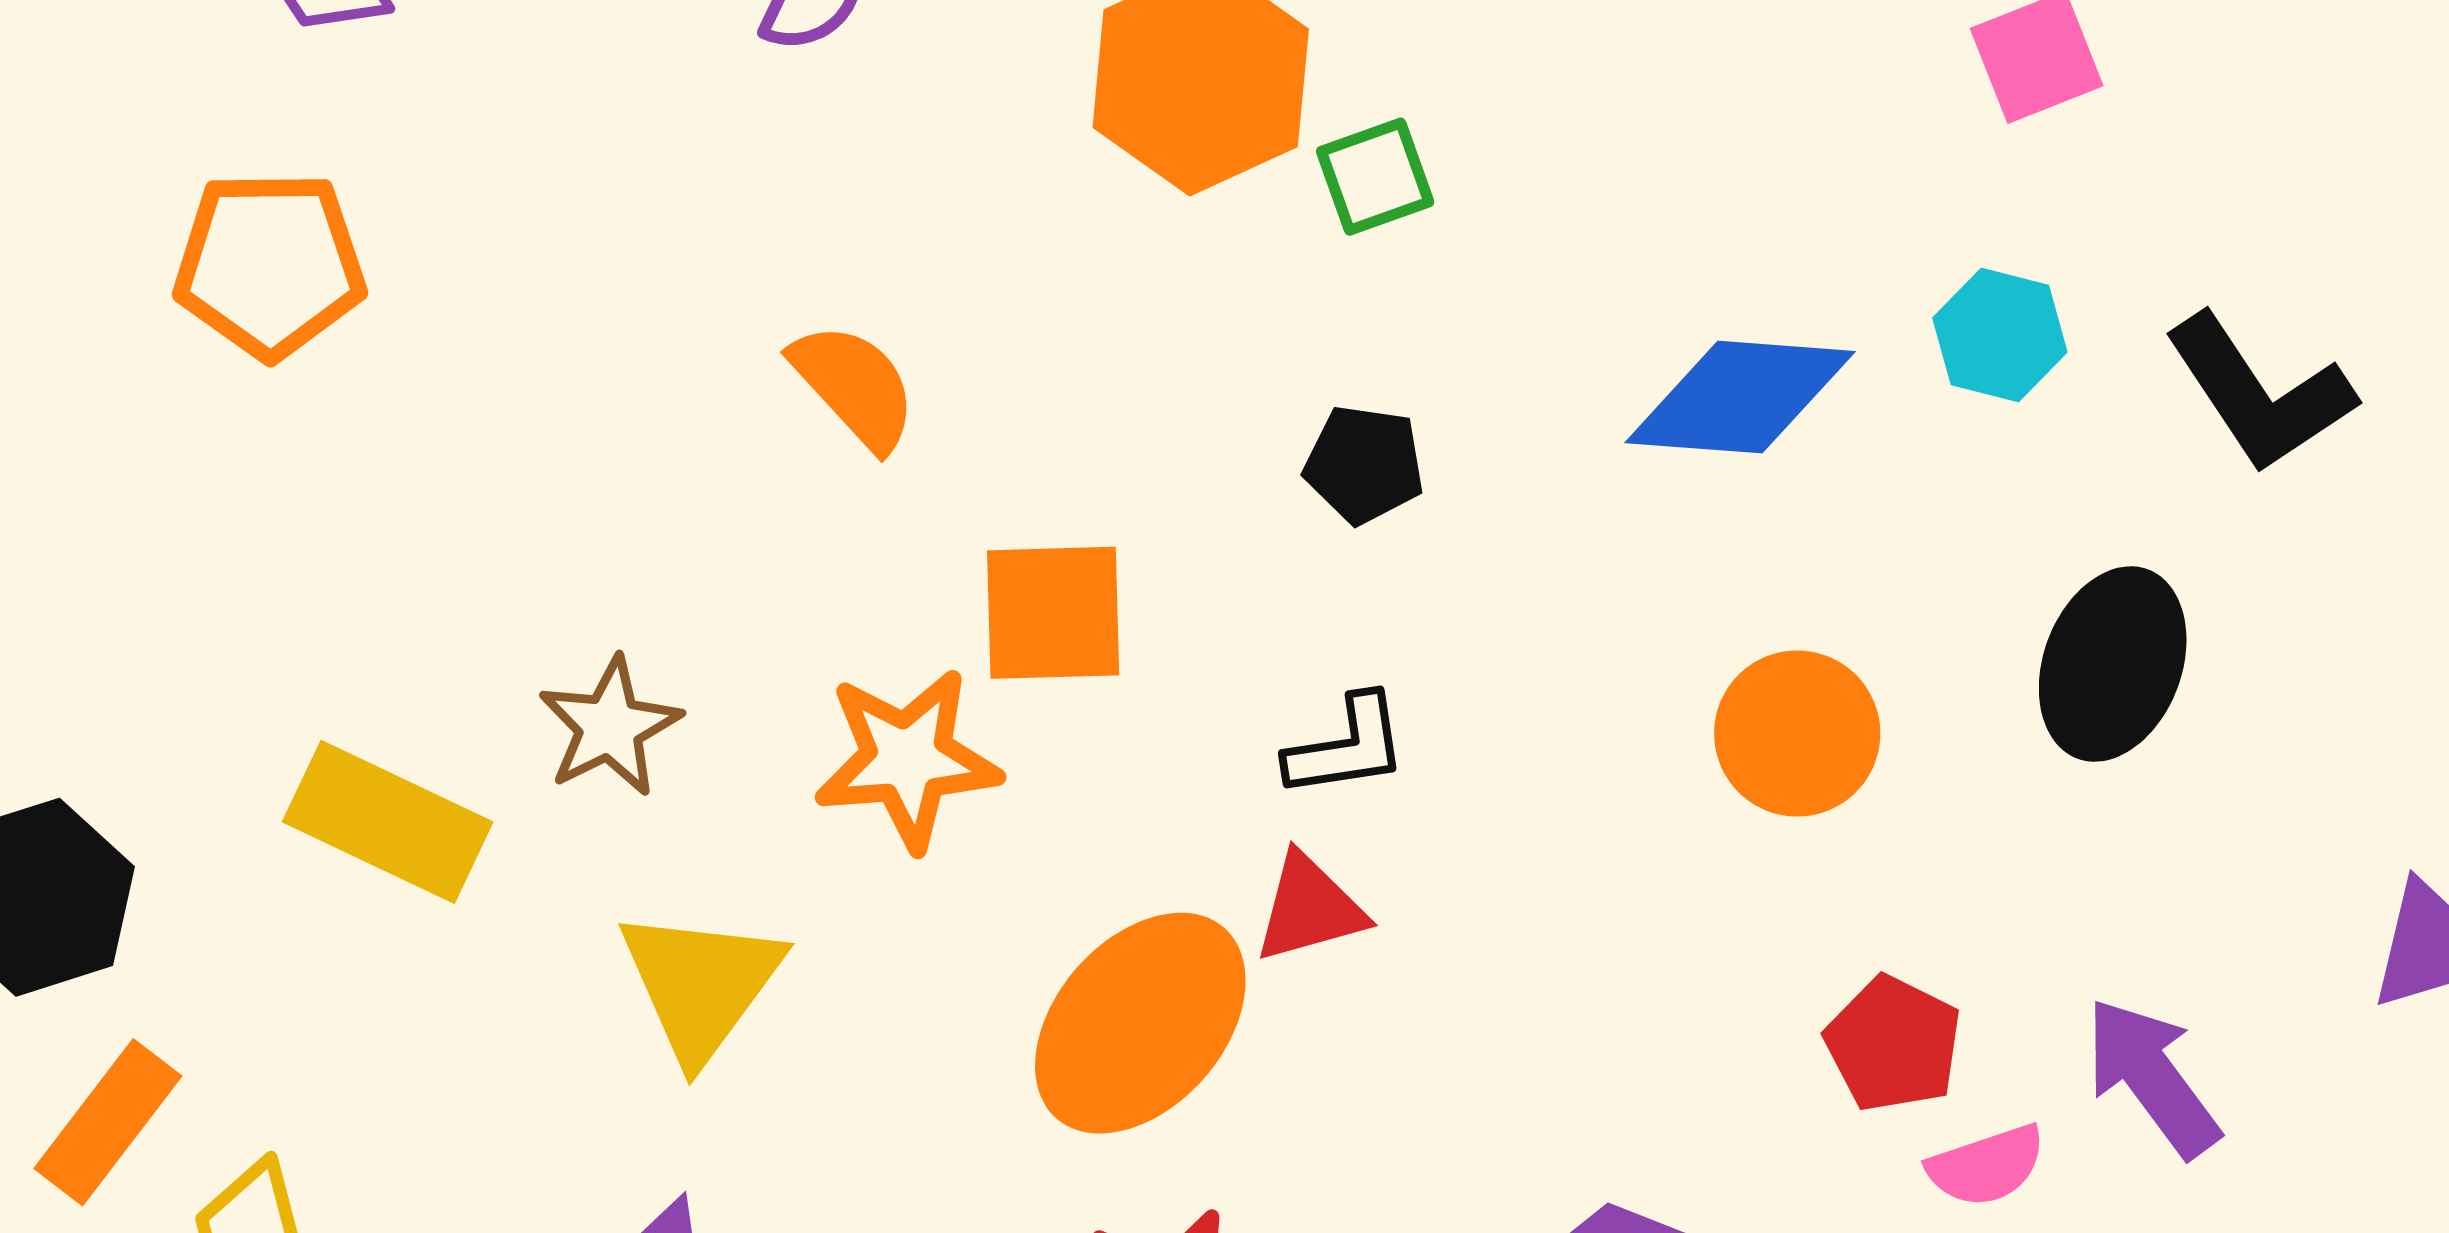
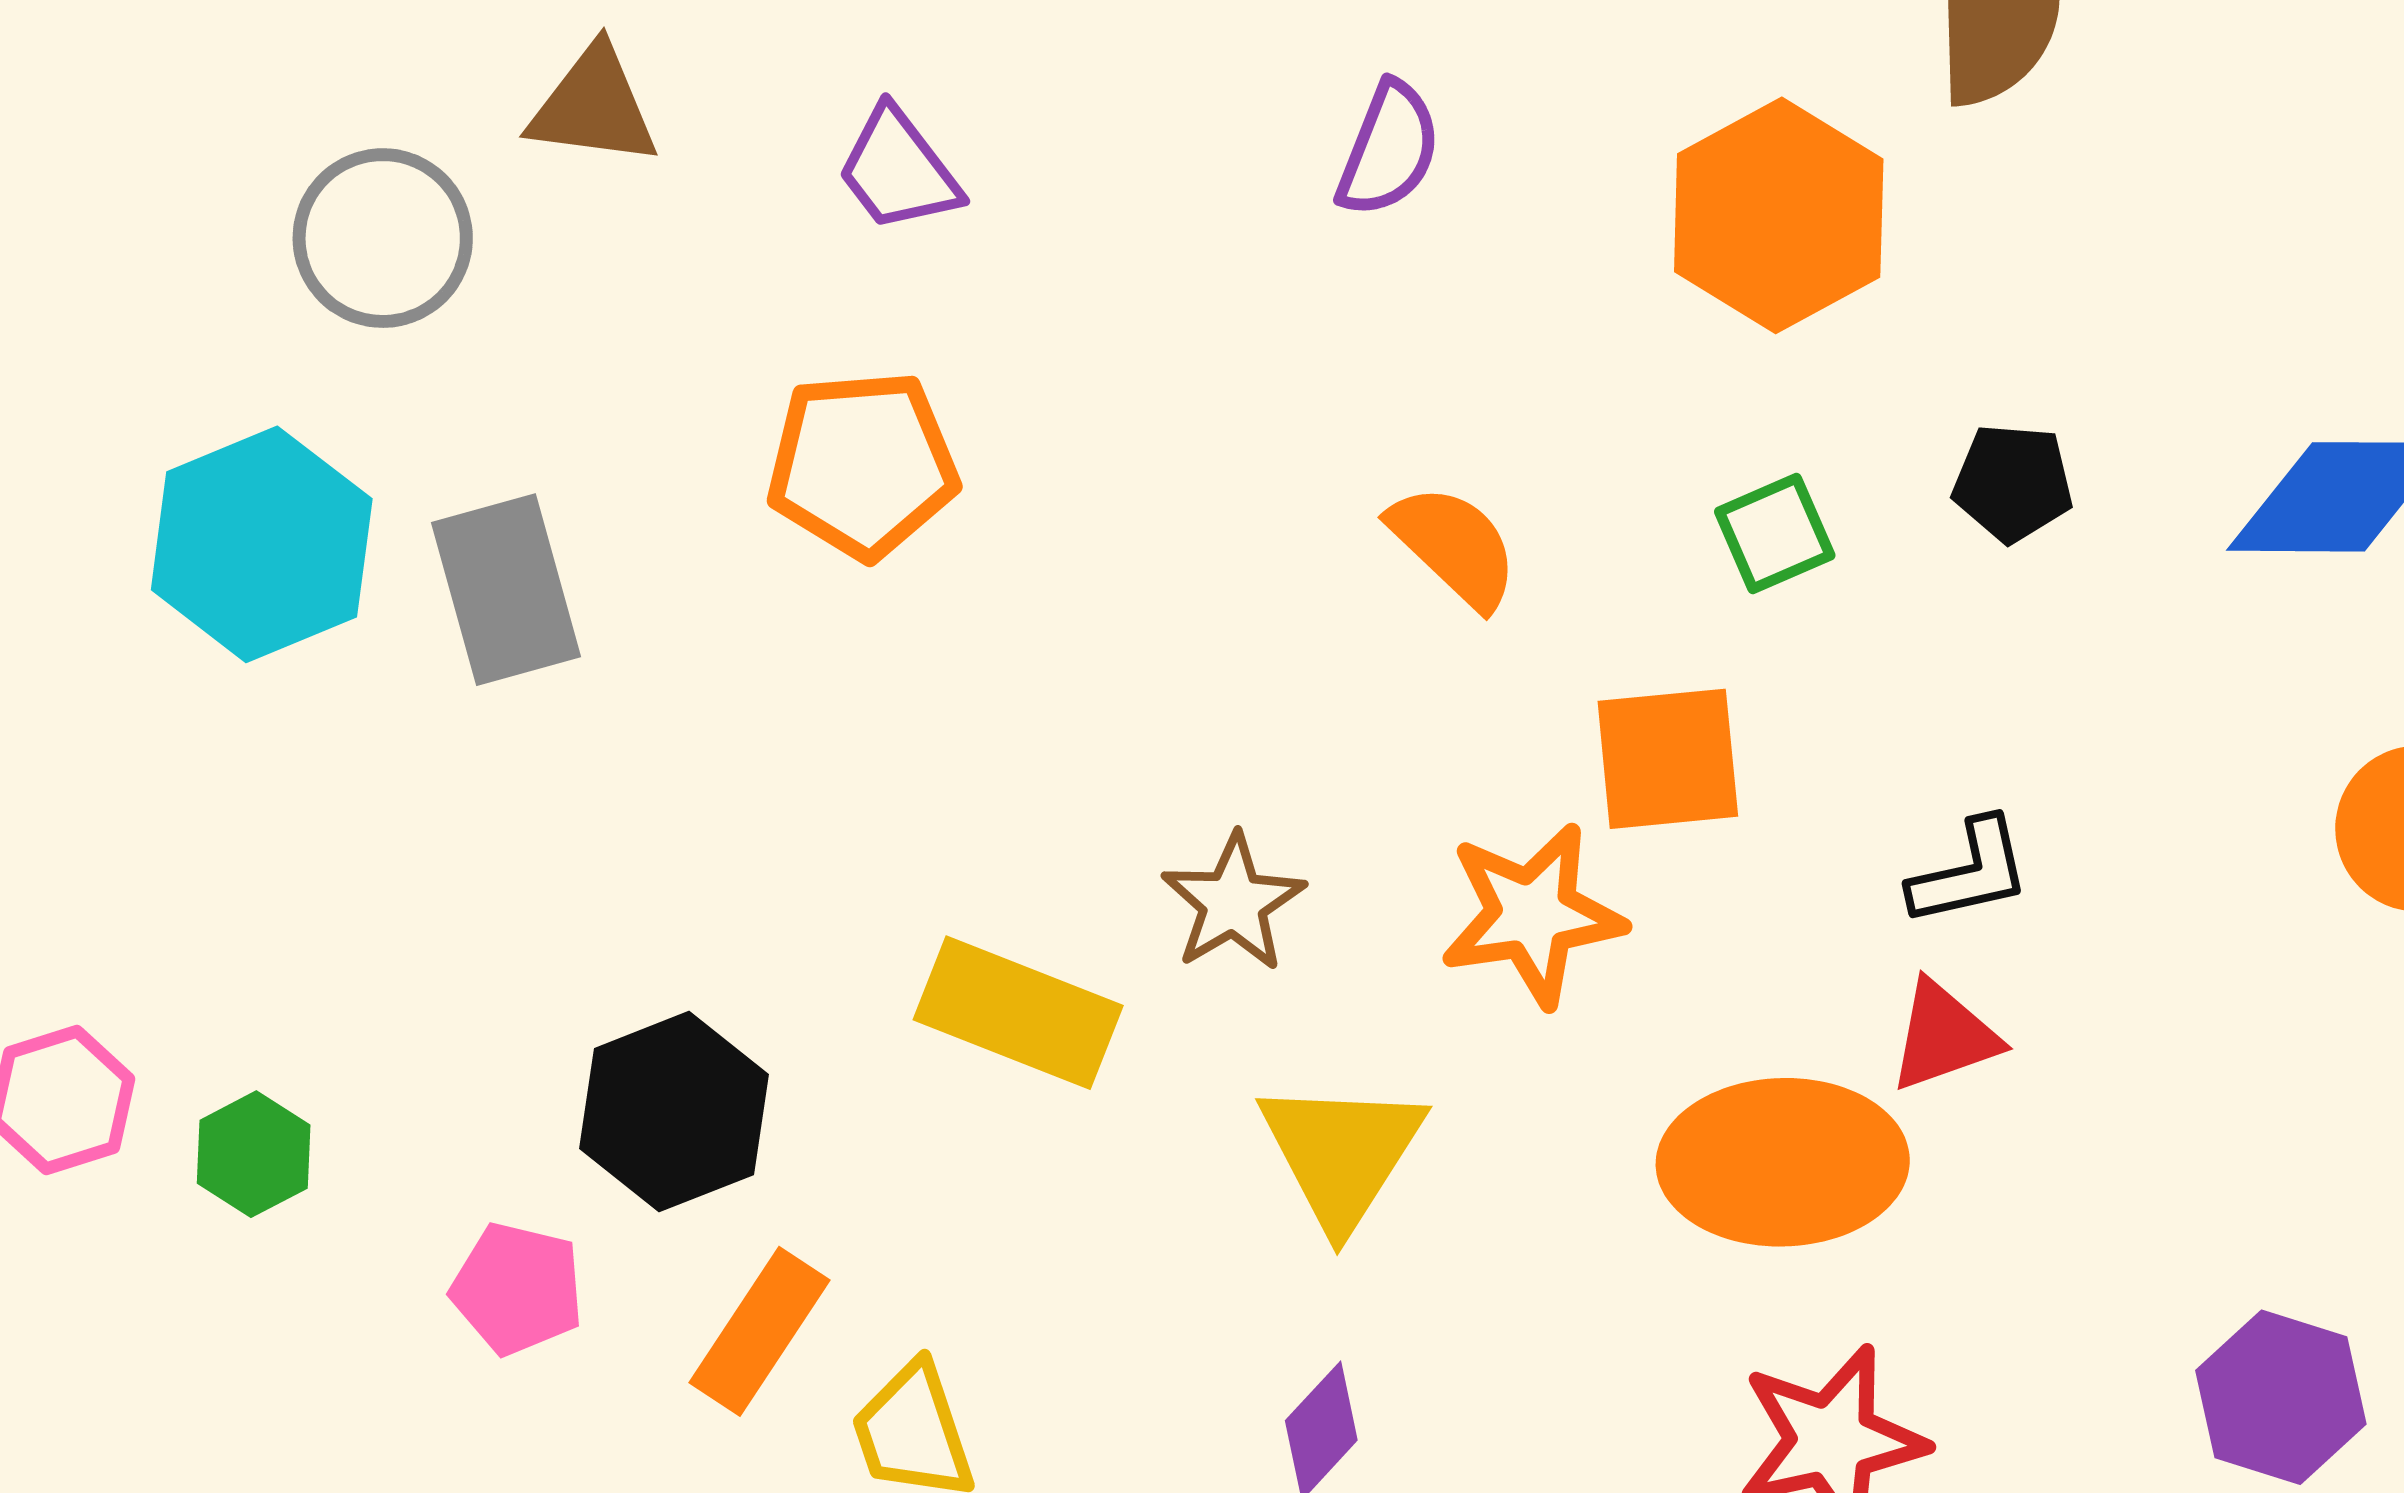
green square: (1375, 177) -> (1775, 534), moved
black pentagon: (1364, 464) -> (2013, 483), moved
orange ellipse: (1140, 1023) -> (1783, 1162), turned 51

